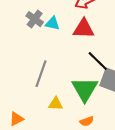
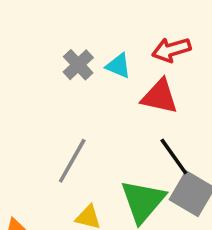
cyan triangle: (52, 23) -> (118, 66), moved

